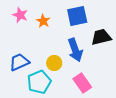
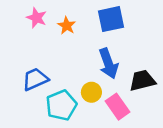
black trapezoid: (101, 37) -> (142, 80), moved
yellow circle: (54, 63) -> (91, 92), moved

